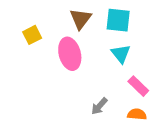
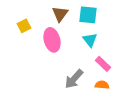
gray arrow: (99, 106) -> (74, 79), size x1.5

